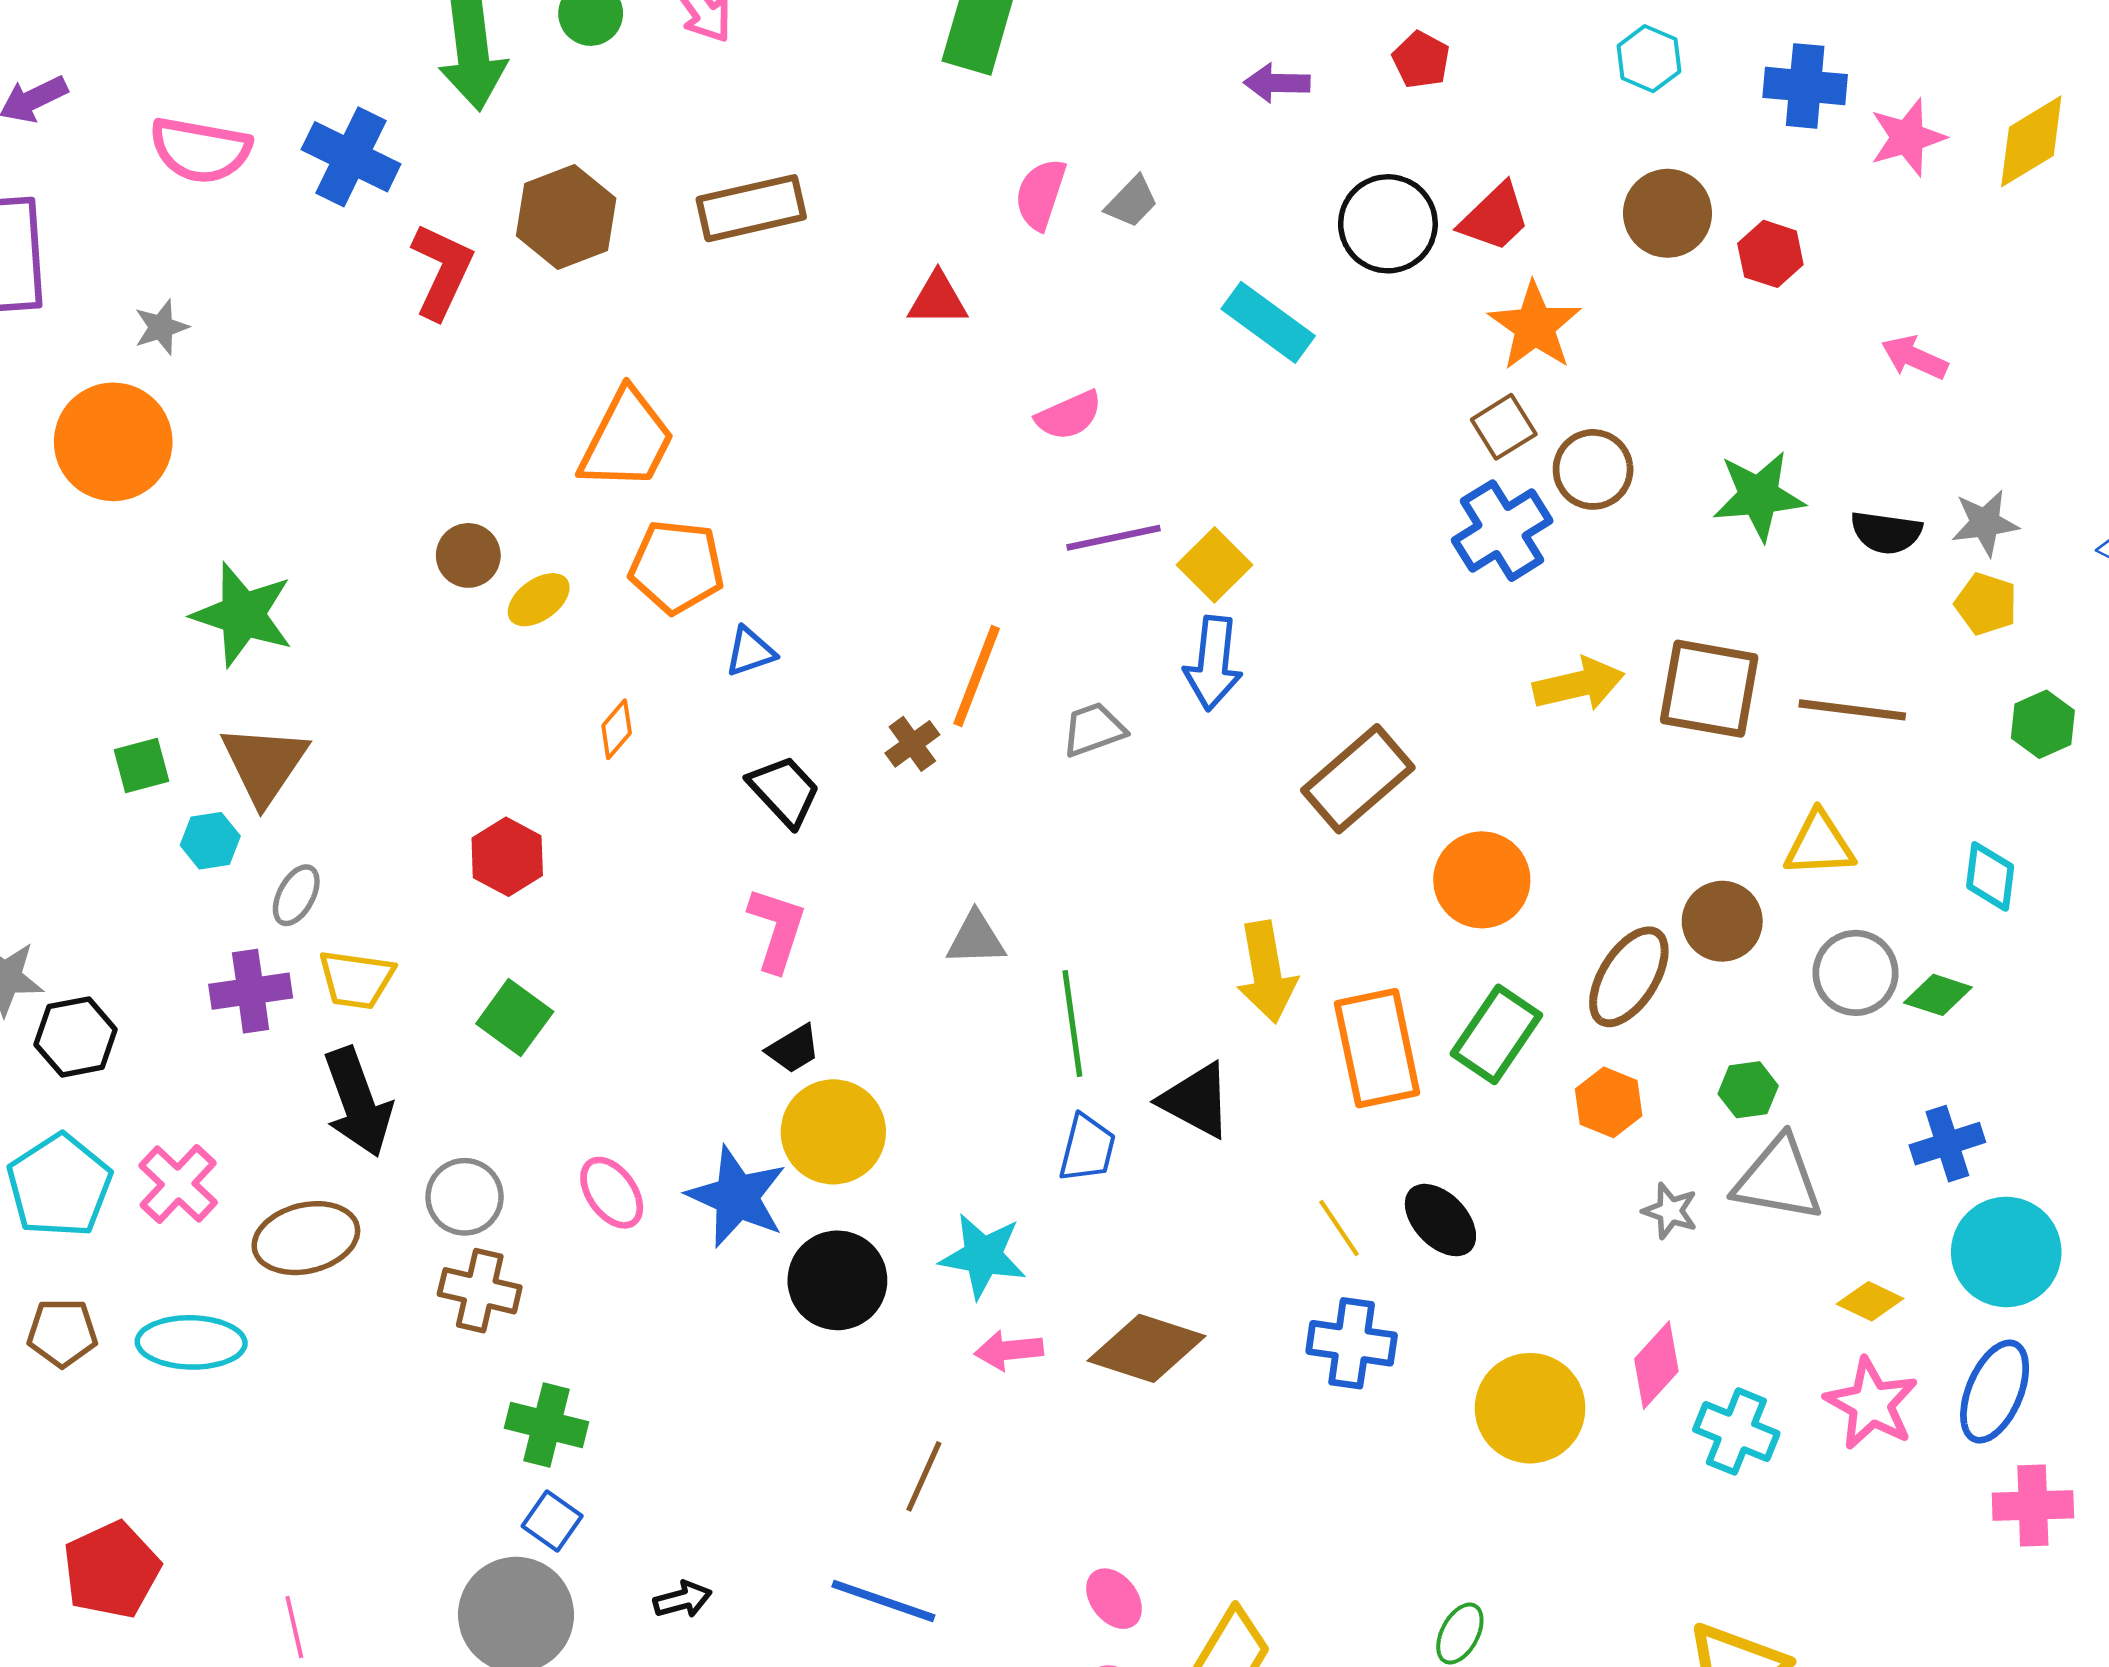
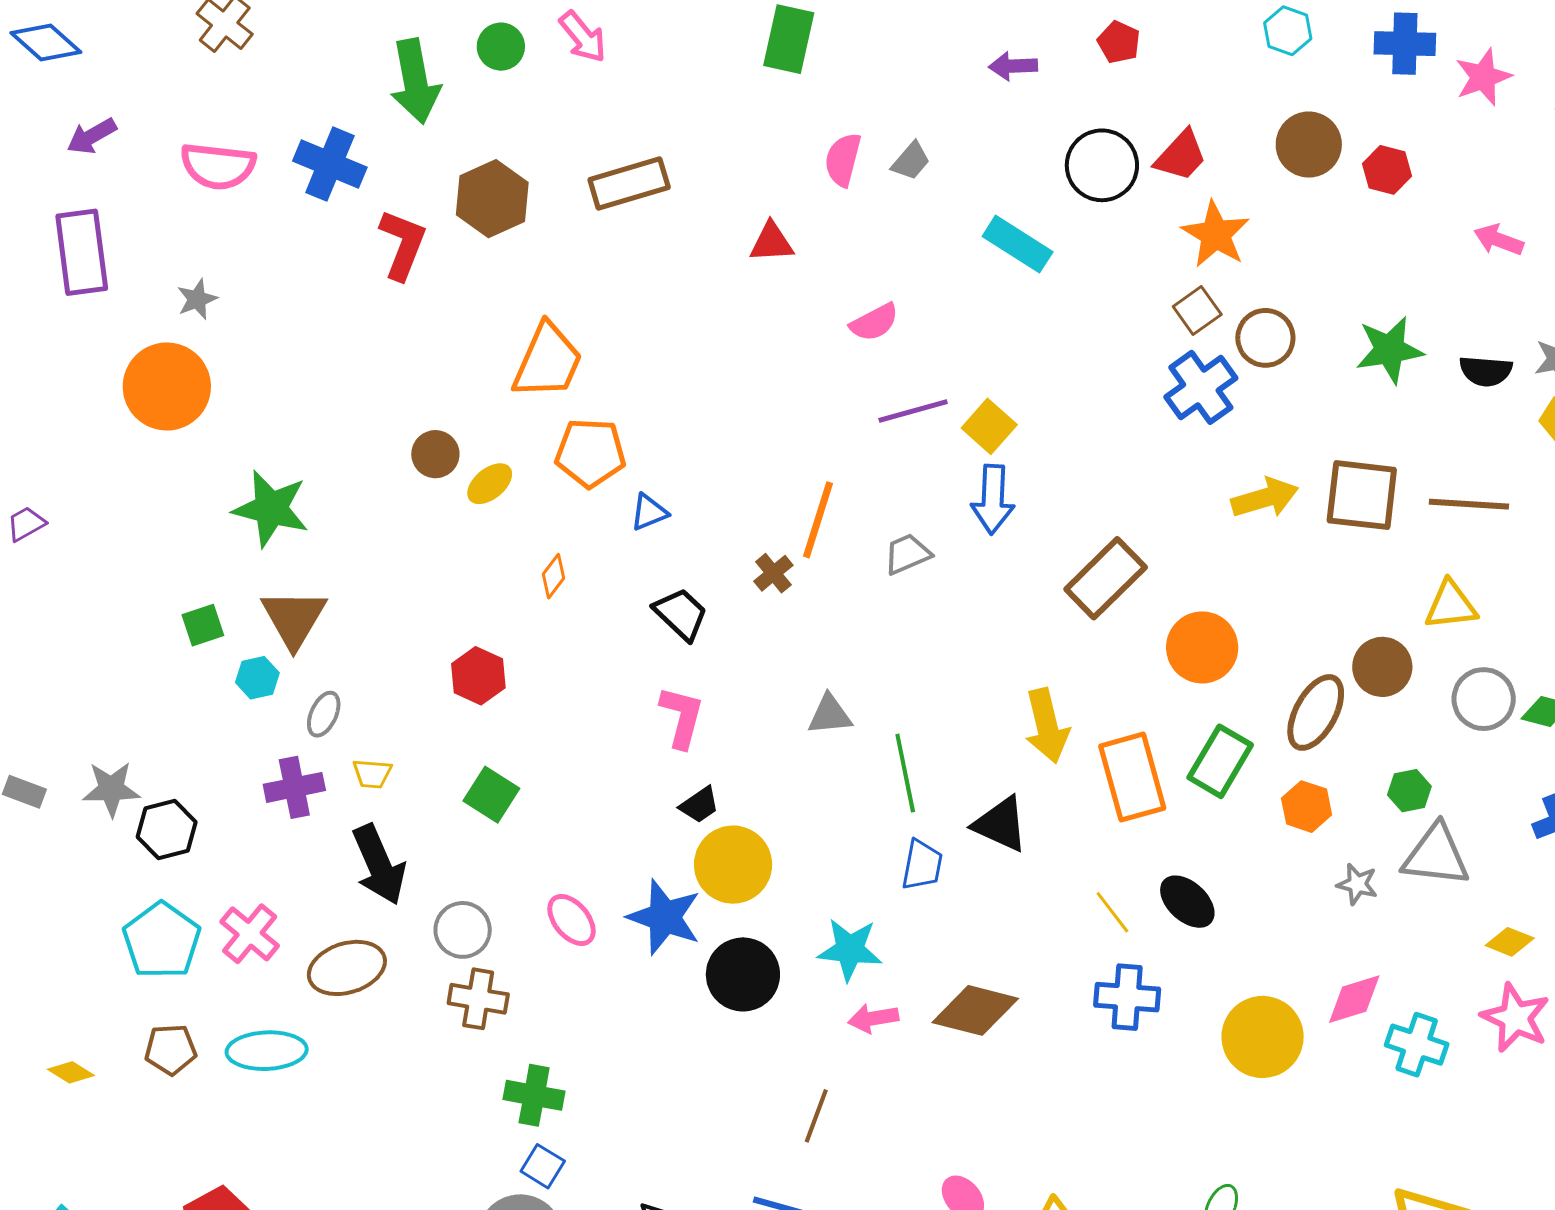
yellow trapezoid: (356, 979) -> (372, 774), size x0.7
pink diamond: (1656, 1365) -> (1354, 999), turned 34

